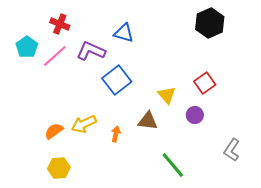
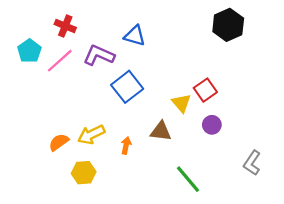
red square: (205, 83) -> (205, 90), moved
yellow hexagon: (59, 168) -> (84, 173), moved

